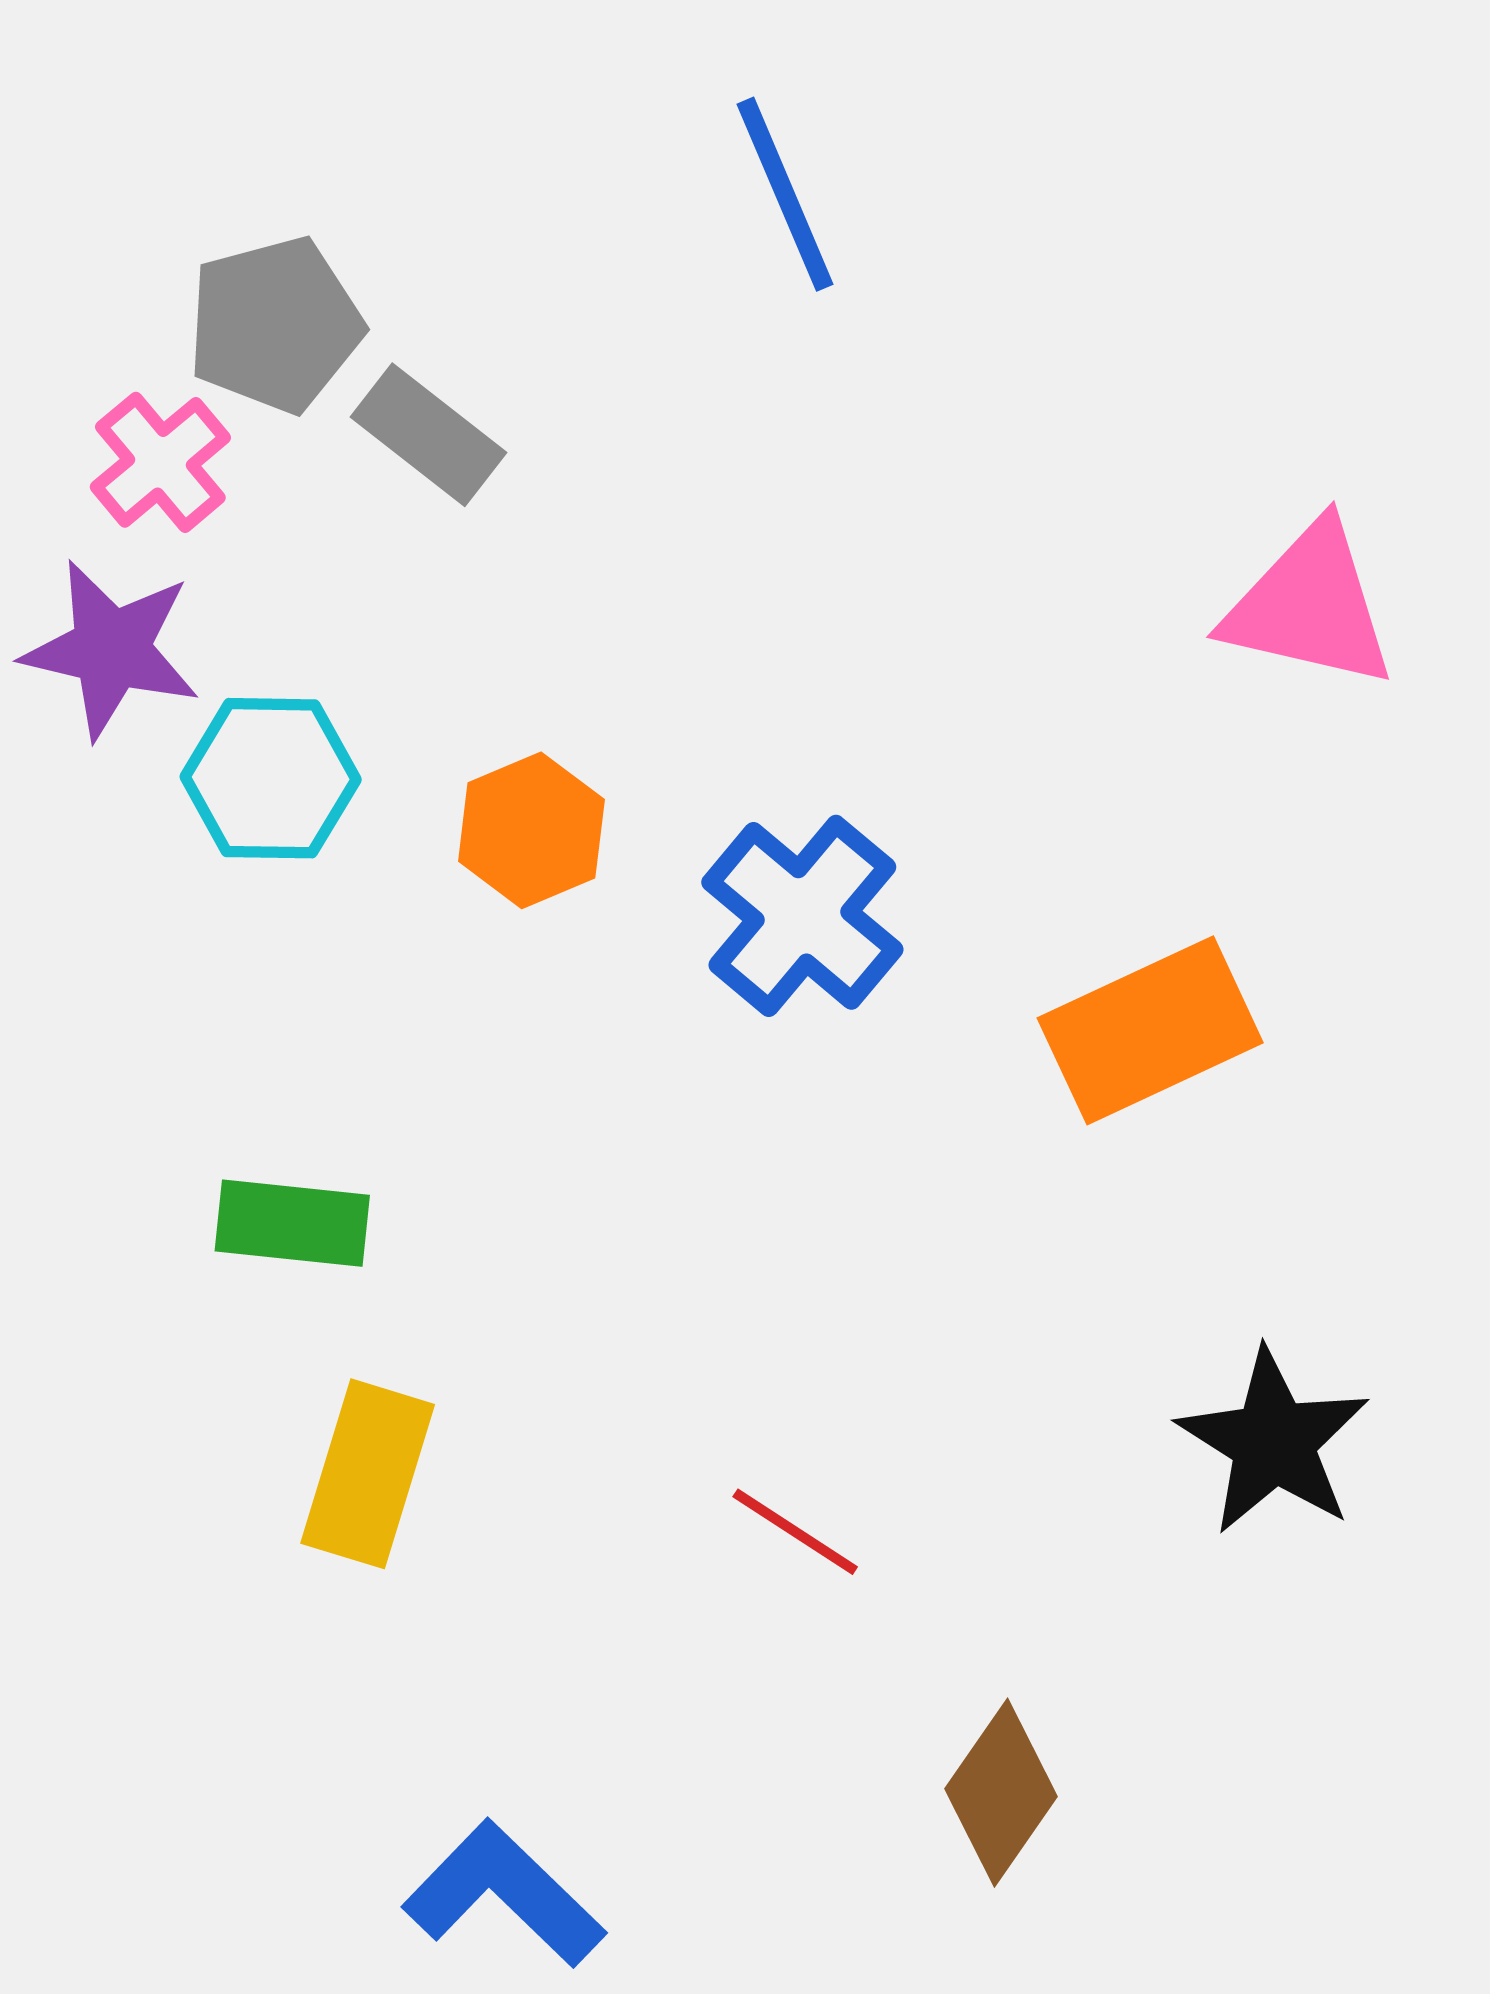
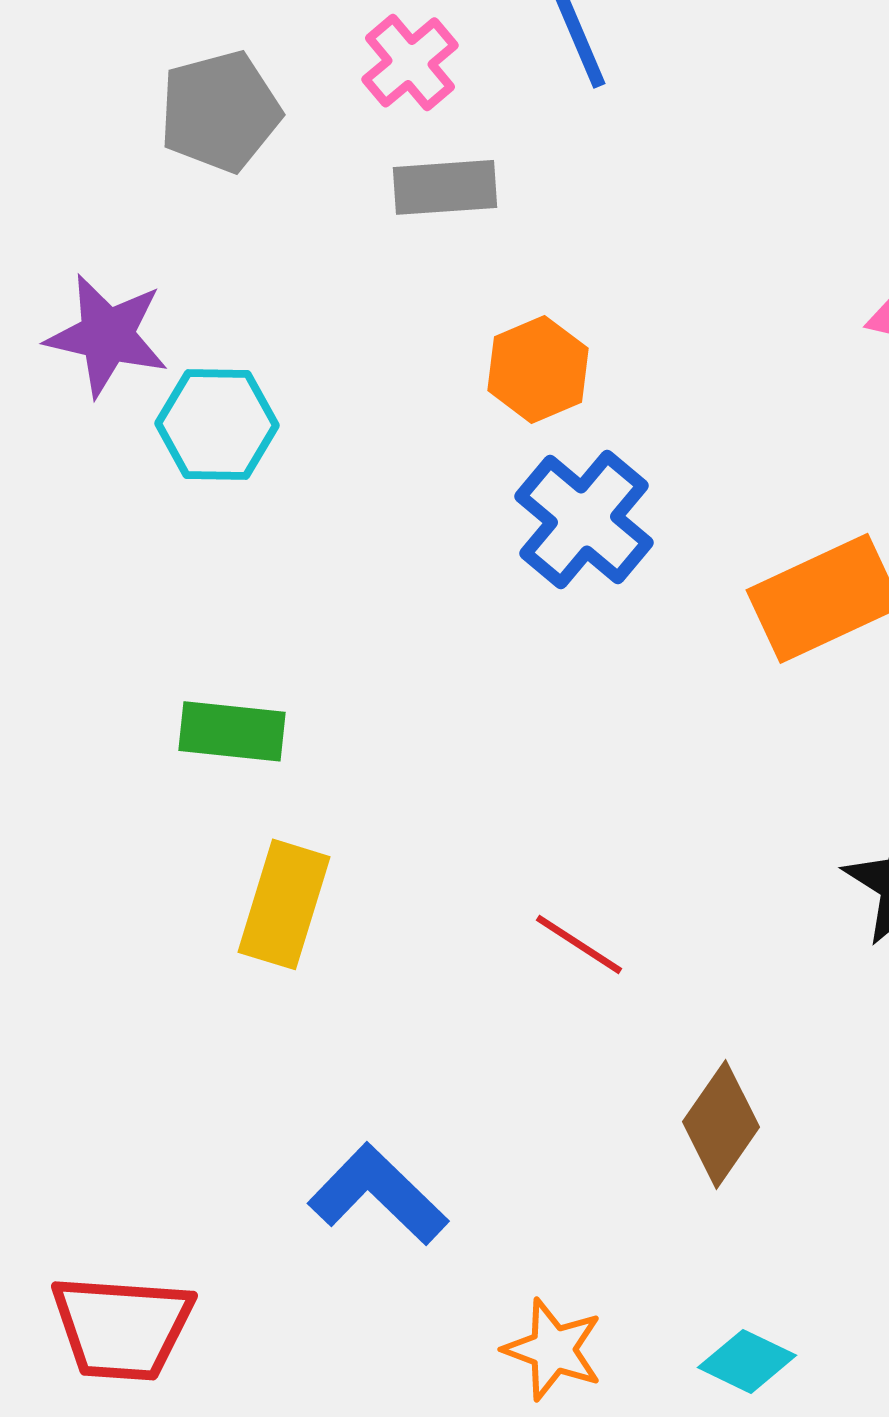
gray rectangle: (429, 435) -> (445, 187), moved, turned -42
pink cross: (160, 462) -> (410, 62), moved
orange hexagon: (531, 830) -> (538, 369), moved

